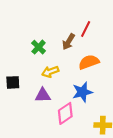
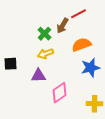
red line: (86, 29) -> (78, 14), turned 35
green cross: (39, 47) -> (44, 34), moved
blue star: (82, 92) -> (90, 68), moved

